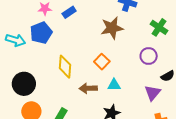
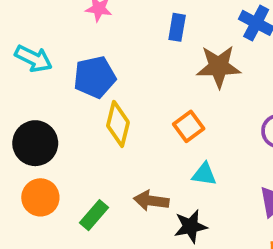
blue rectangle: (69, 12) -> (177, 27), moved, turned -56
blue pentagon: (41, 33) -> (95, 77), moved
brown arrow: (88, 88) -> (151, 201), moved

